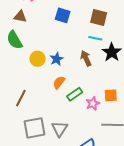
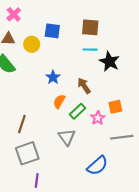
brown arrow: (86, 58) -> (84, 86), moved
yellow circle: (37, 59) -> (32, 44), moved
gray square: (35, 128) -> (27, 153), moved
gray triangle: (60, 129) -> (67, 137), moved

